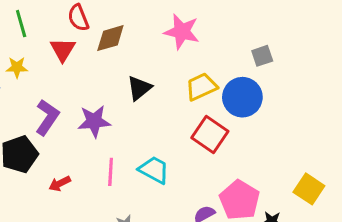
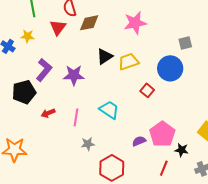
pink star: (182, 32) -> (135, 23), turned -30
yellow trapezoid: (201, 87) -> (128, 62), moved
red square: (210, 135) -> (147, 90), size x0.6
pink line: (111, 172) -> (76, 117), moved

